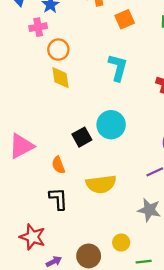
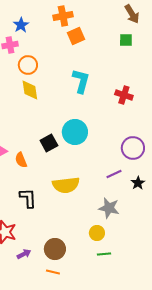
orange square: (125, 19) -> (76, 36), moved
orange semicircle: (58, 165) -> (21, 160), moved
yellow circle: (121, 243) -> (97, 233), moved

